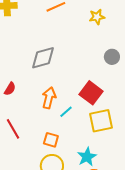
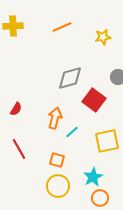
gray diamond: (43, 58) -> (70, 78), moved
red square: (91, 93) -> (94, 100), moved

